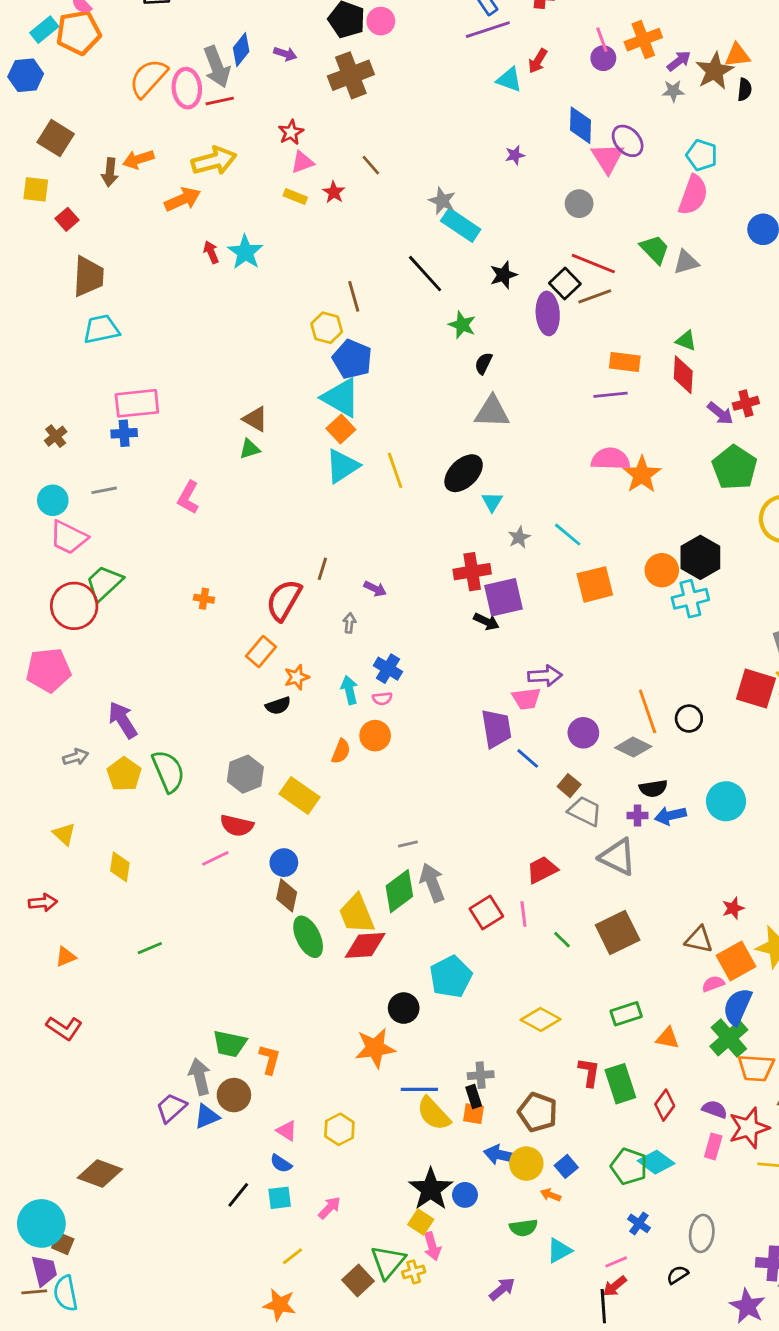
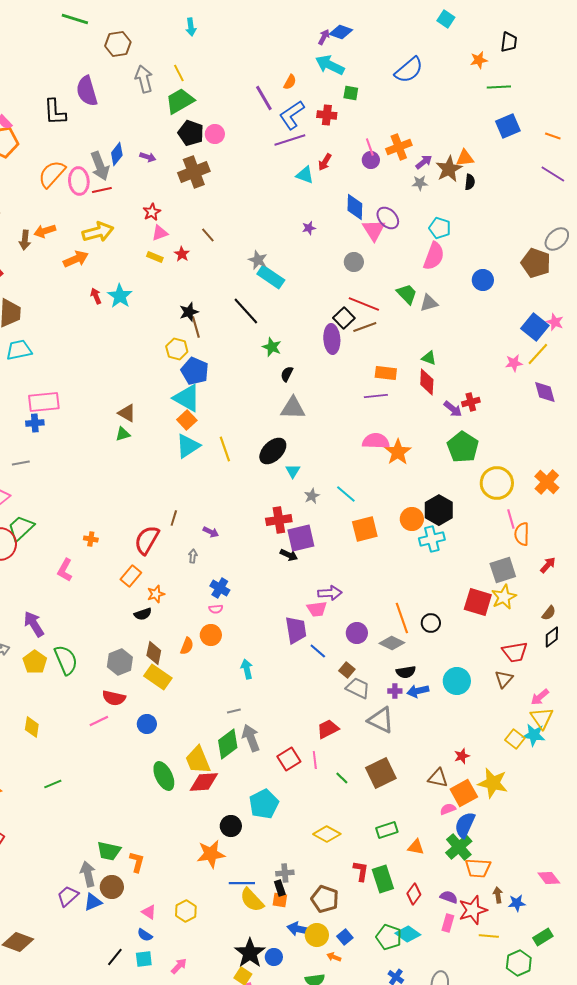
black star: (503, 275) -> (189, 312), moved
pink L-shape: (188, 497) -> (65, 570), moved
cyan arrow: (349, 690) -> (247, 669), moved
brown diamond: (287, 895) -> (154, 653), moved

